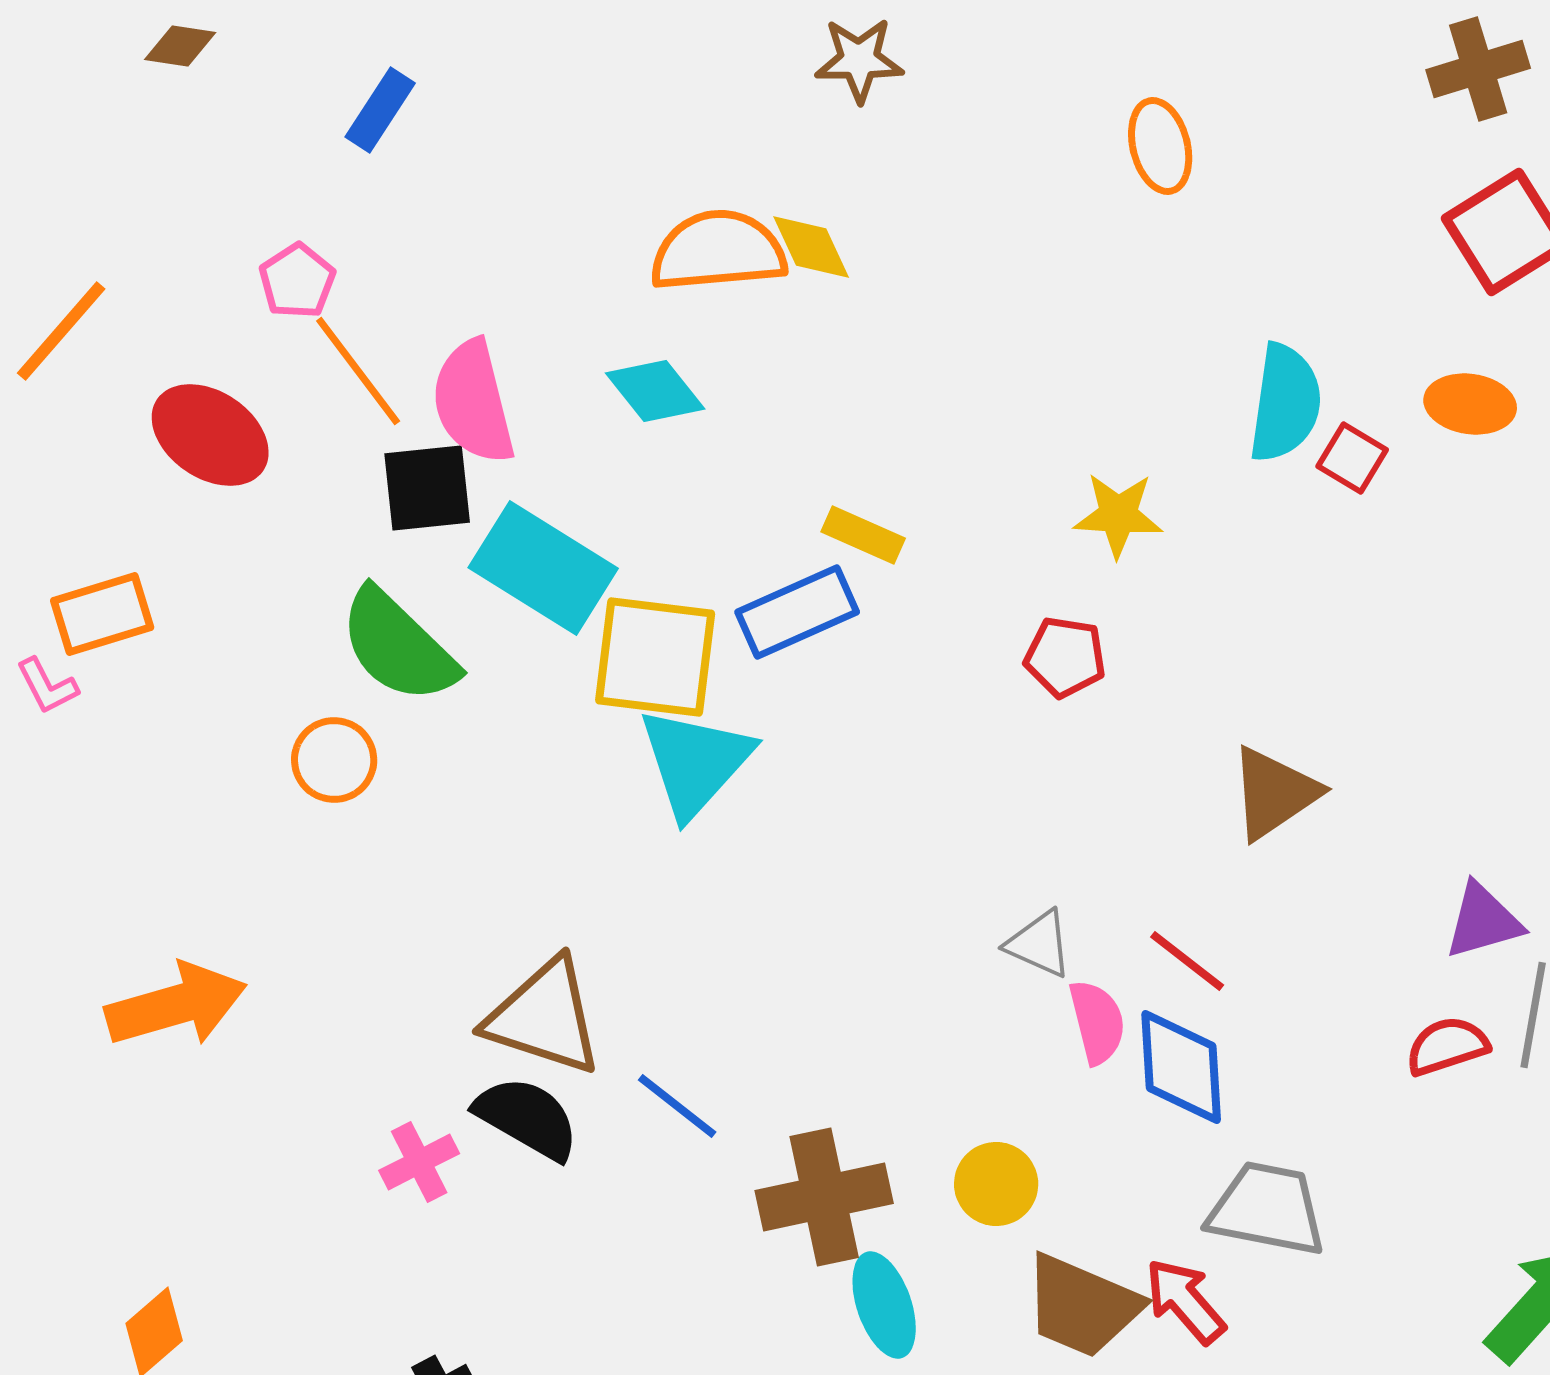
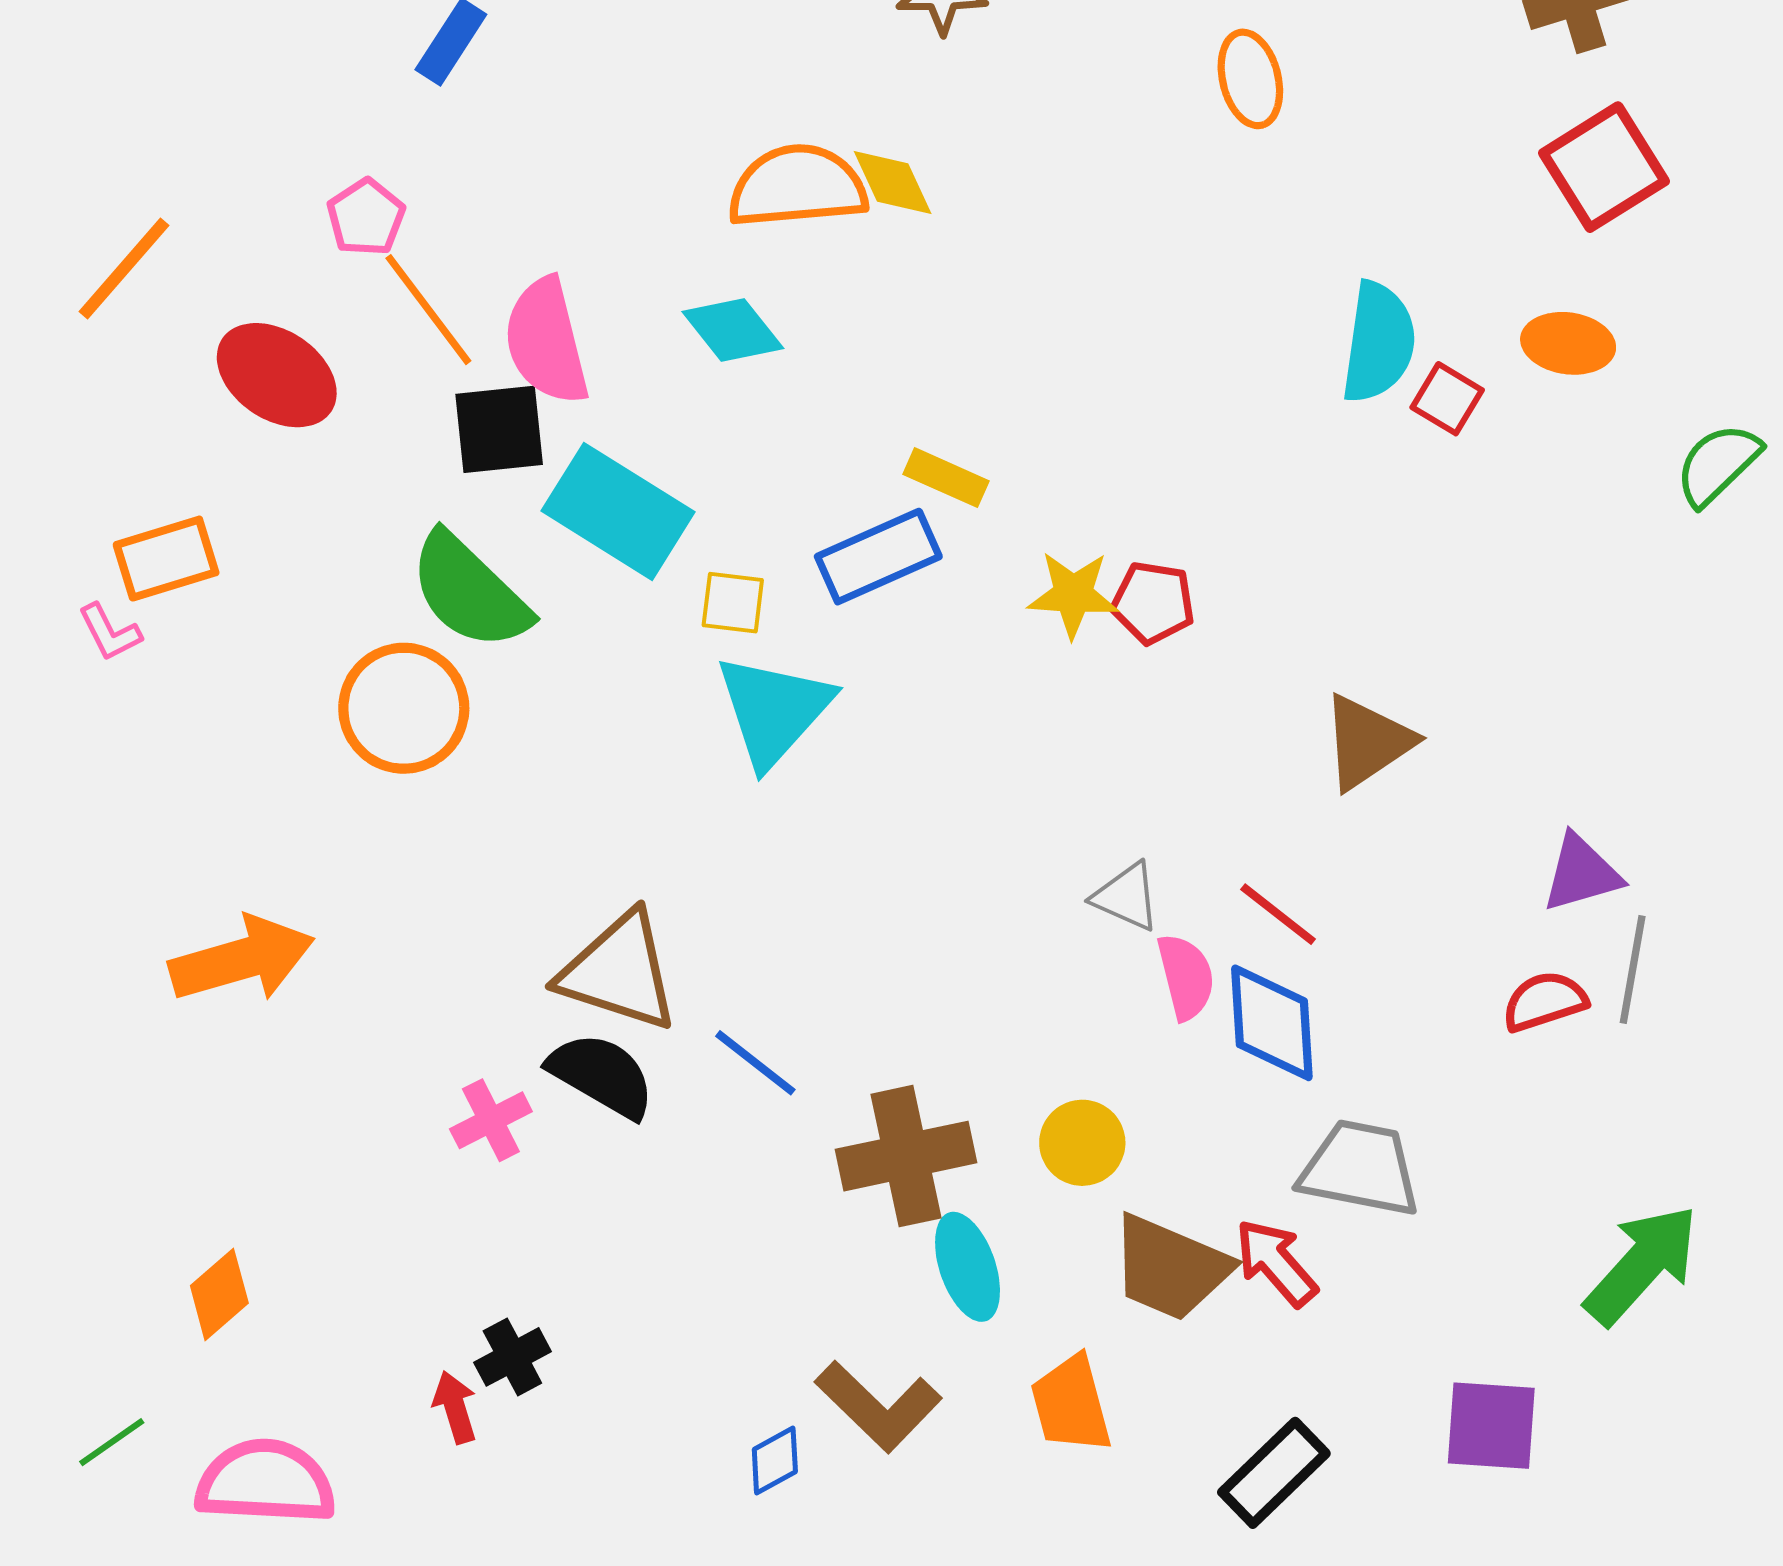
yellow star: (1118, 515) -> (1073, 594), moved
yellow square: (655, 657) -> (733, 603), size x0.5
orange circle: (334, 760) -> (404, 708), size x1.5

